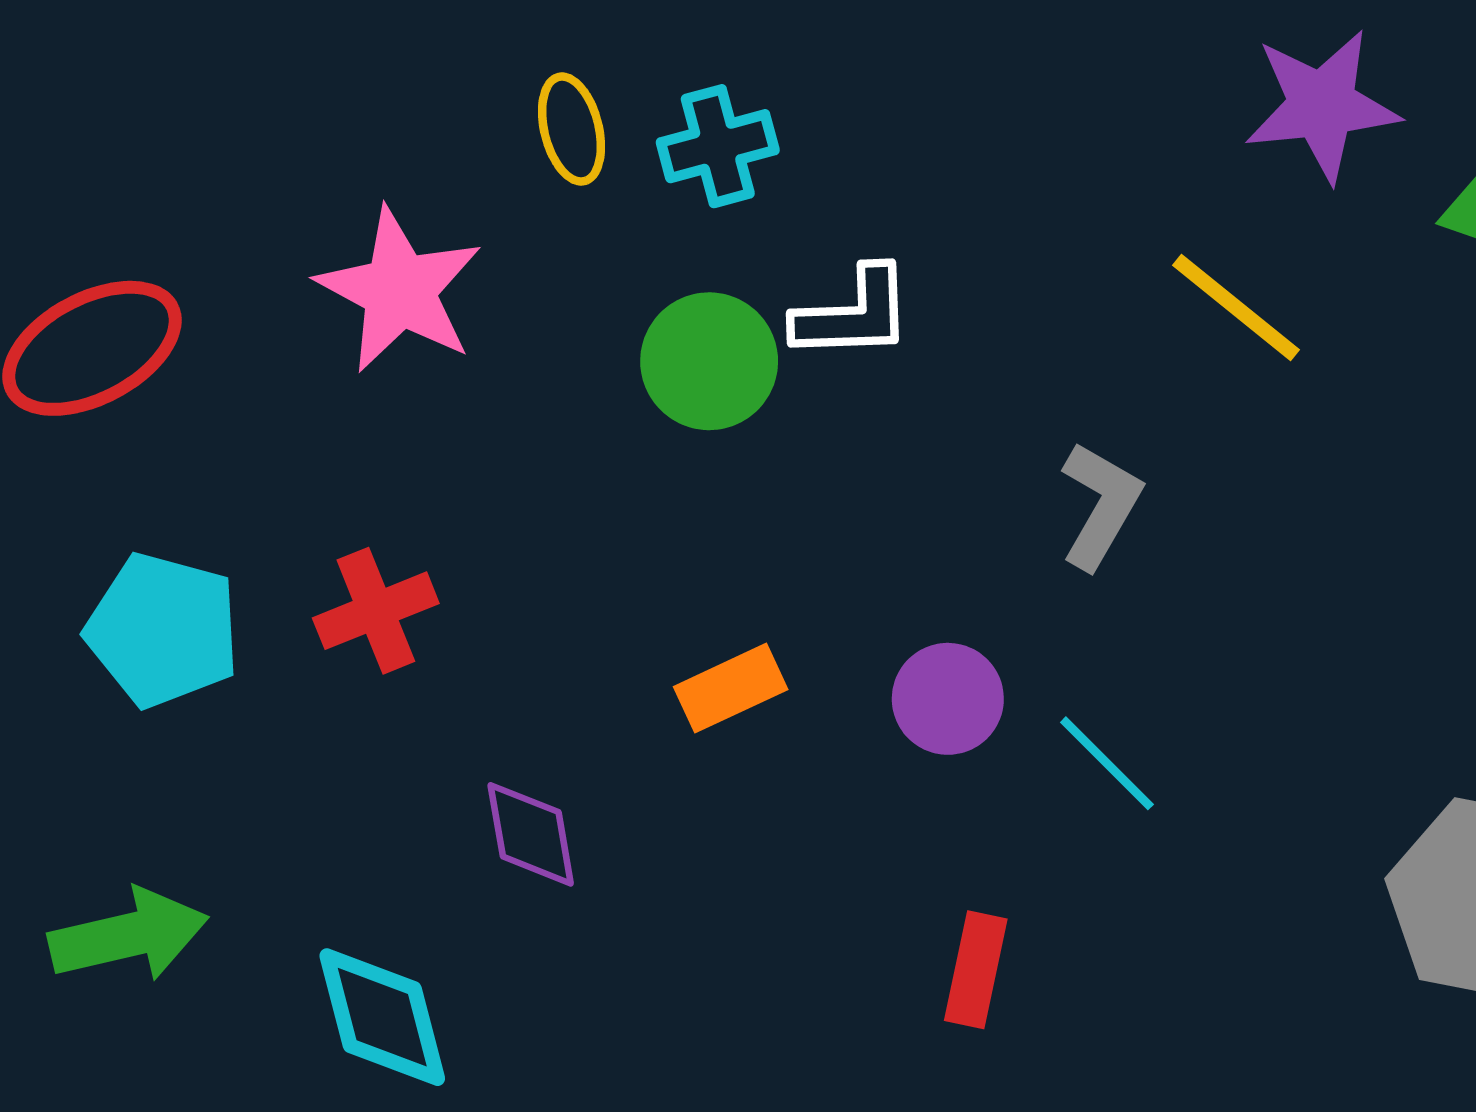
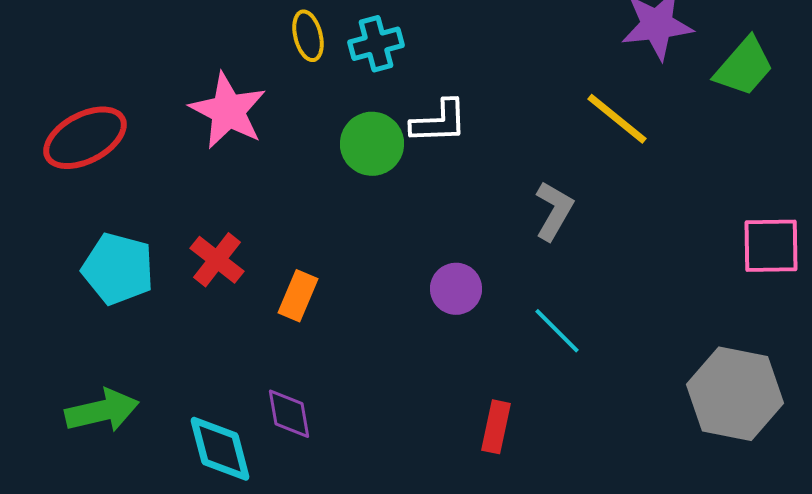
red cross: (376, 611) -> (217, 260), turned -30
orange rectangle: (731, 688) -> (298, 296), moved, turned -42
purple circle: (948, 699) -> (456, 289), moved
purple diamond: (531, 834) -> (289, 414), moved

